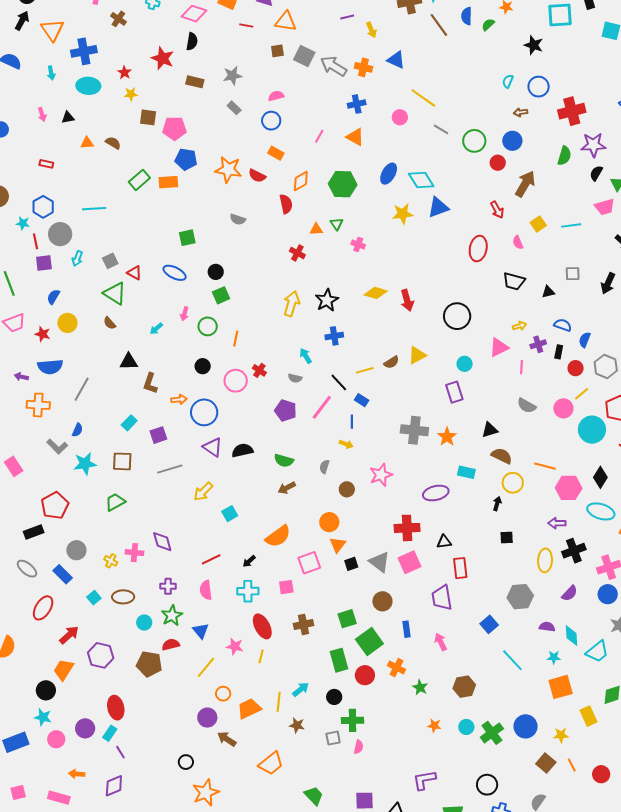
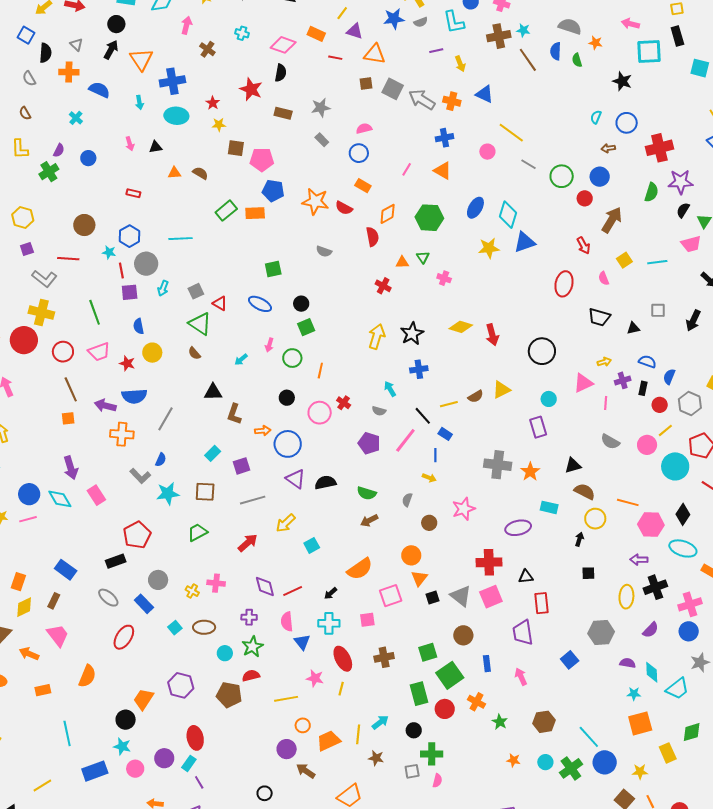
green semicircle: (488, 25) -> (577, 60), turned -64
cyan diamond: (421, 180) -> (508, 215), turned 48
blue semicircle: (53, 297) -> (139, 326), turned -42
purple arrow: (21, 377) -> (105, 406), size x1.5
purple diamond: (162, 542) -> (265, 586), moved
blue triangle: (201, 631) -> (302, 642), moved
red arrow: (69, 635) -> (248, 543), moved
cyan line: (512, 660) -> (589, 737), moved
yellow line: (206, 667) -> (286, 699), turned 40

